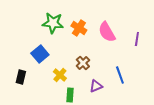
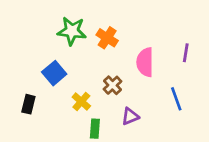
pink semicircle: (107, 32) -> (145, 62), moved, turned 30
blue line: (120, 75) -> (176, 99), moved

